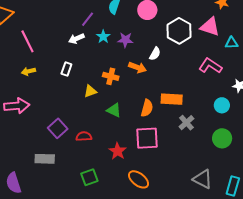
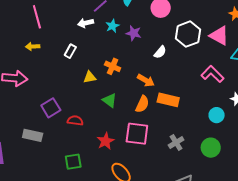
orange arrow: (137, 67) -> (146, 80), moved
gray cross: (186, 123) -> (176, 142), moved

